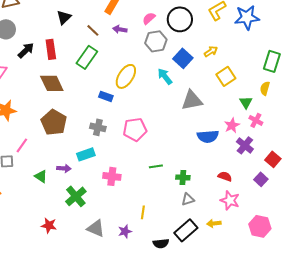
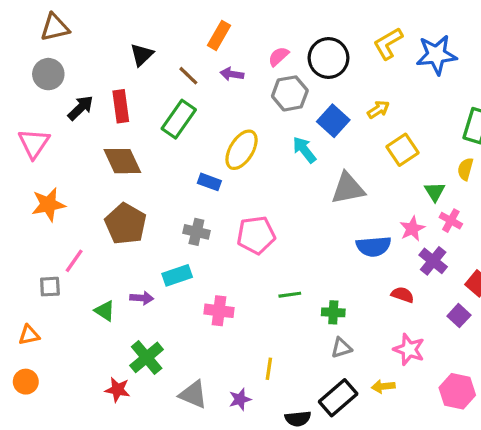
red semicircle: (225, 176) -> (403, 295), moved
green cross: (76, 196) -> (147, 357), moved

